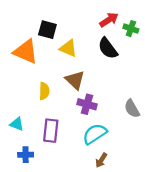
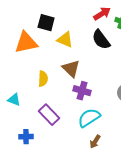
orange triangle: (26, 52) -> (26, 43), turned -35
cyan triangle: (17, 124) -> (14, 100), moved
purple rectangle: (51, 131) -> (49, 115), turned -50

